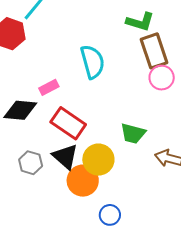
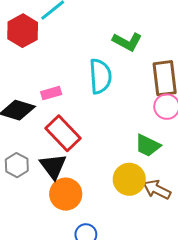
green L-shape: (140, 22) -> (127, 42), moved
green trapezoid: (133, 133) -> (148, 145), moved
yellow circle: (98, 160) -> (129, 179), moved

